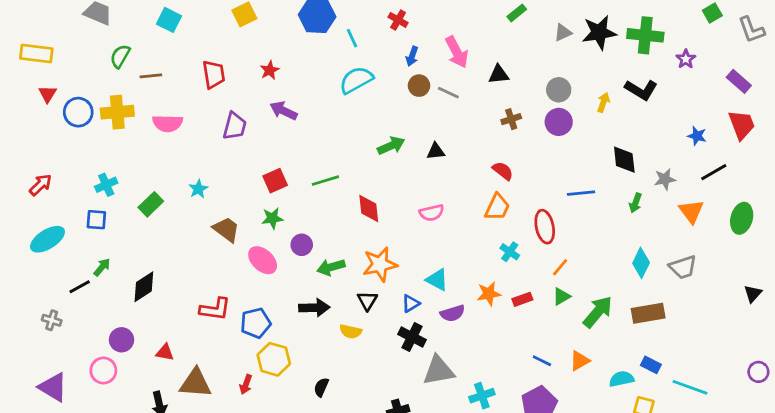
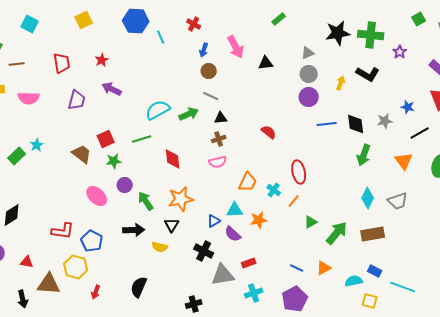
gray triangle: (563, 33) -> (308, 53), moved
cyan semicircle: (356, 80) -> (158, 110), moved
gray line: (448, 93) -> (211, 96), moved
brown cross: (511, 119) -> (219, 139), moved
gray star: (665, 179) -> (385, 121), moved
cyan star: (198, 189) -> (37, 145), moved
blue line: (581, 193) -> (327, 124), moved
green arrow: (635, 203) -> (364, 155), size x1.5
orange trapezoid: (497, 207) -> (248, 182), moved
green star: (272, 218) -> (114, 161), moved
brown trapezoid: (226, 229) -> (82, 154), moved
green arrow: (331, 267) -> (146, 201), turned 72
orange line: (560, 267) -> (294, 201), moved
cyan triangle: (437, 280) -> (235, 210), moved, turned -30
red rectangle: (522, 299) -> (249, 263), moved
blue triangle: (411, 303) -> (214, 221), moved
purple semicircle: (453, 313) -> (233, 234), turned 60
blue pentagon: (256, 323) -> (92, 241), turned -30
yellow hexagon: (274, 359) -> (76, 267), moved
red arrow: (246, 384) -> (96, 292), moved
black semicircle: (321, 387) -> (139, 287), size x1.5

